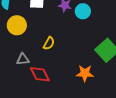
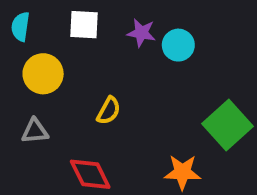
gray triangle: (23, 59) -> (35, 131), moved

